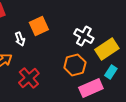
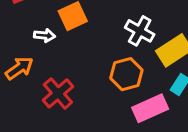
white arrow: (20, 39) -> (45, 35), turned -64

